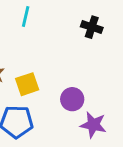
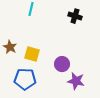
yellow square: (27, 84) -> (32, 54), turned 35

